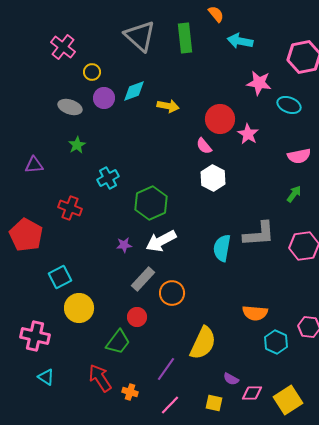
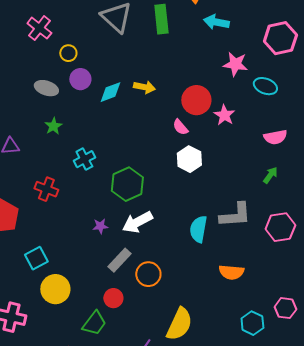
cyan diamond: (134, 91) -> (110, 92), moved
orange semicircle: (255, 313) -> (231, 272), moved

